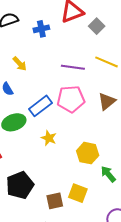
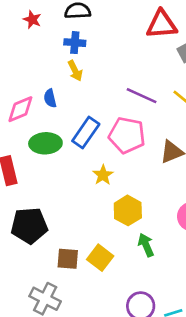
blue cross: (41, 29) -> (75, 43), moved
blue rectangle: (41, 106) -> (86, 133), turned -35
yellow star: (49, 138) -> (103, 175), moved

